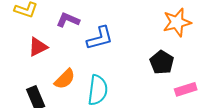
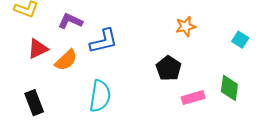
orange star: (177, 22) -> (186, 26), size x0.7
orange semicircle: (65, 79) -> (66, 60), moved

